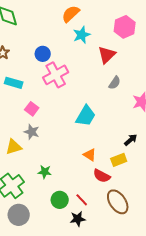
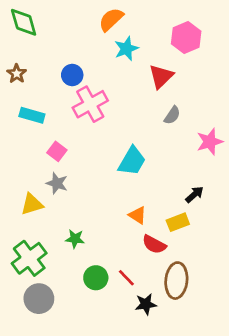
brown ellipse: (118, 202) -> (176, 281), turned 40
black star: (78, 219) -> (146, 304), moved

